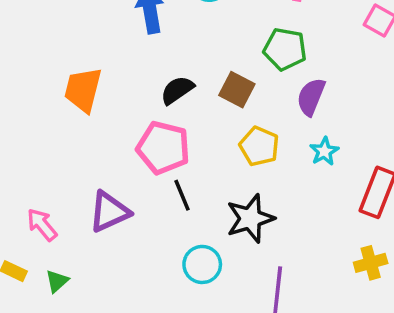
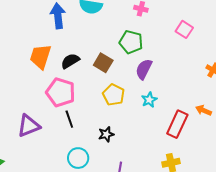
orange trapezoid: (83, 90) -> (40, 57), moved
black star: (250, 218) -> (106, 134), size x0.6

